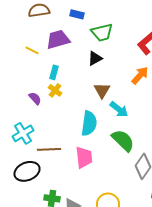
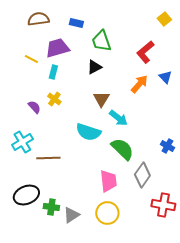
green trapezoid: (102, 32) -> (101, 41), turned 85
cyan rectangle: (54, 72) -> (53, 72), moved
cyan semicircle: (89, 123) -> (88, 132), turned 100
pink trapezoid: (84, 157) -> (108, 181), moved
black ellipse: (27, 171) -> (26, 195), moved

